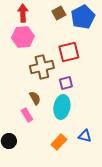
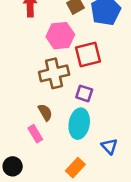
pink hexagon: (23, 37) -> (60, 36), moved
purple square: (66, 83) -> (84, 93), turned 32
blue triangle: (85, 136) -> (109, 146), moved, turned 32

